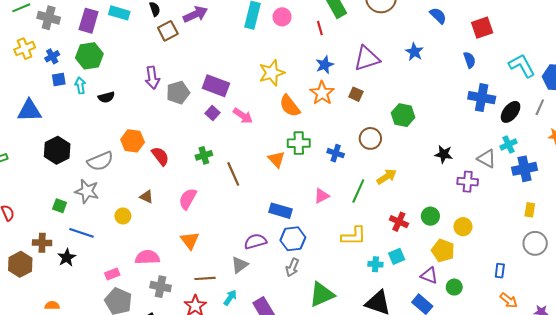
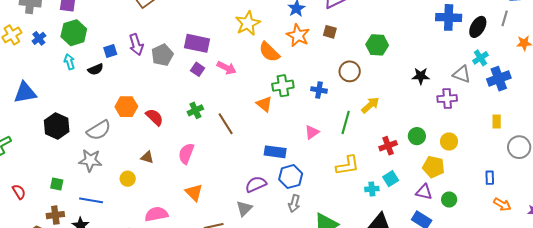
blue square: (59, 79) -> (110, 51), moved
green square: (60, 206) -> (57, 184), moved
yellow rectangle: (530, 210) -> (497, 122), moved
red cross: (399, 222) -> (388, 146), turned -36

